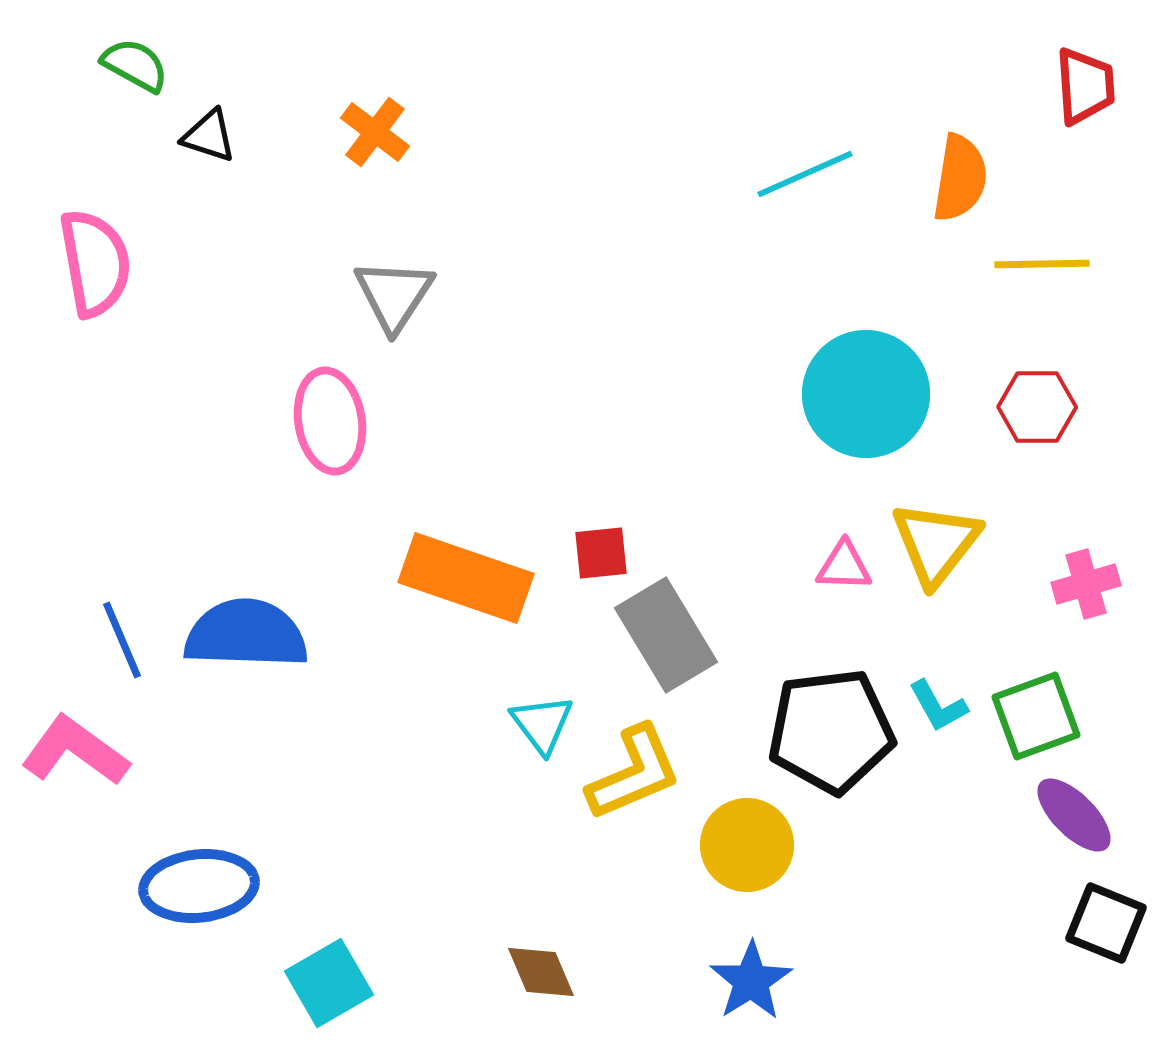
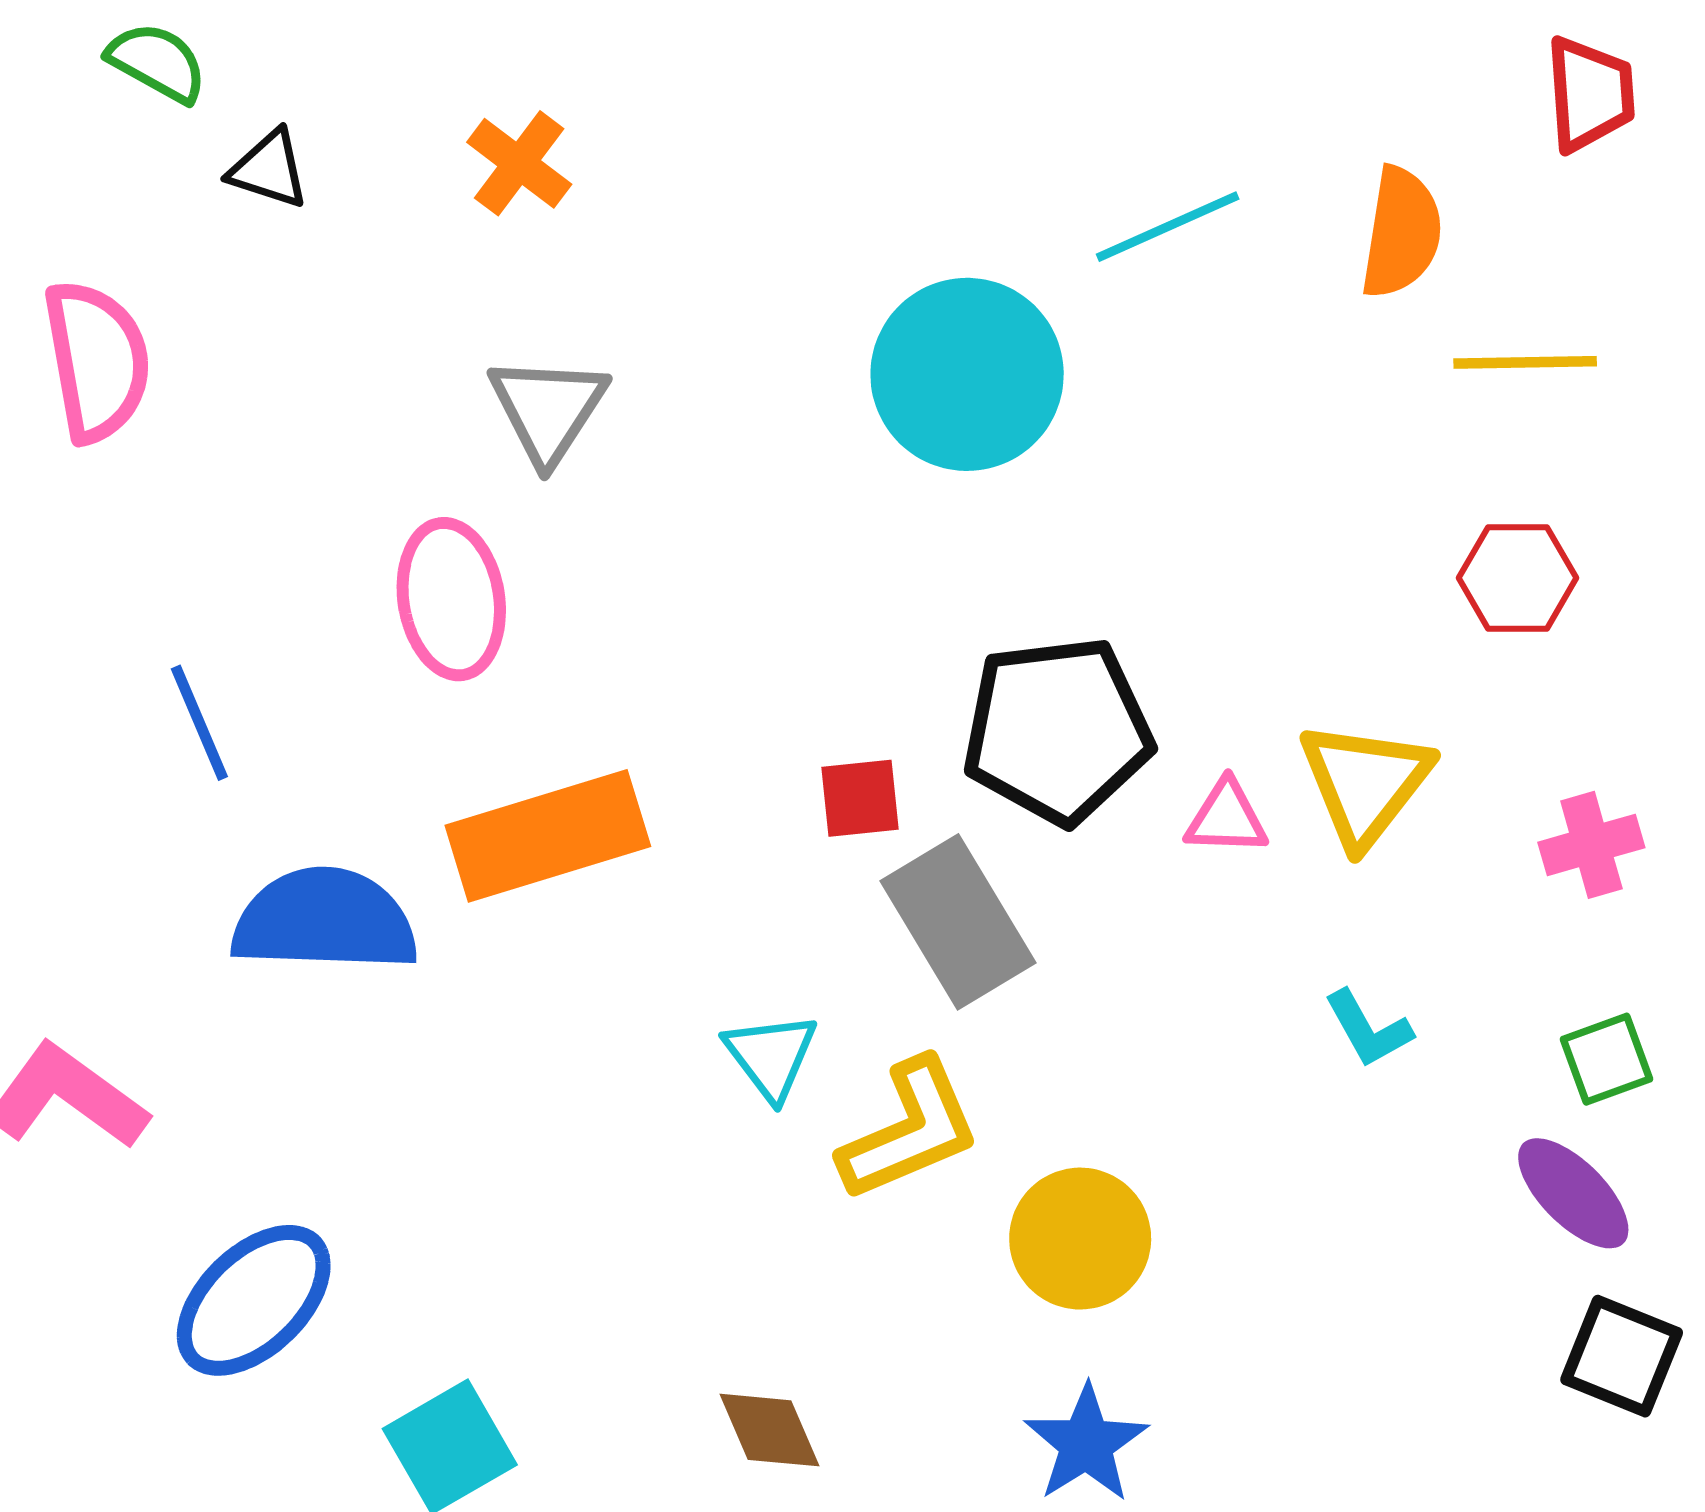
cyan circle: (866, 394) -> (967, 374), moved
orange rectangle: (466, 578) -> (548, 836), moved, turned -36
blue line: (122, 640) -> (199, 723), moved
green square: (1036, 716) -> (1606, 1059), moved, size x0.7
black pentagon: (831, 731) -> (1058, 730), moved
blue ellipse: (199, 886) -> (254, 1300), turned -38

